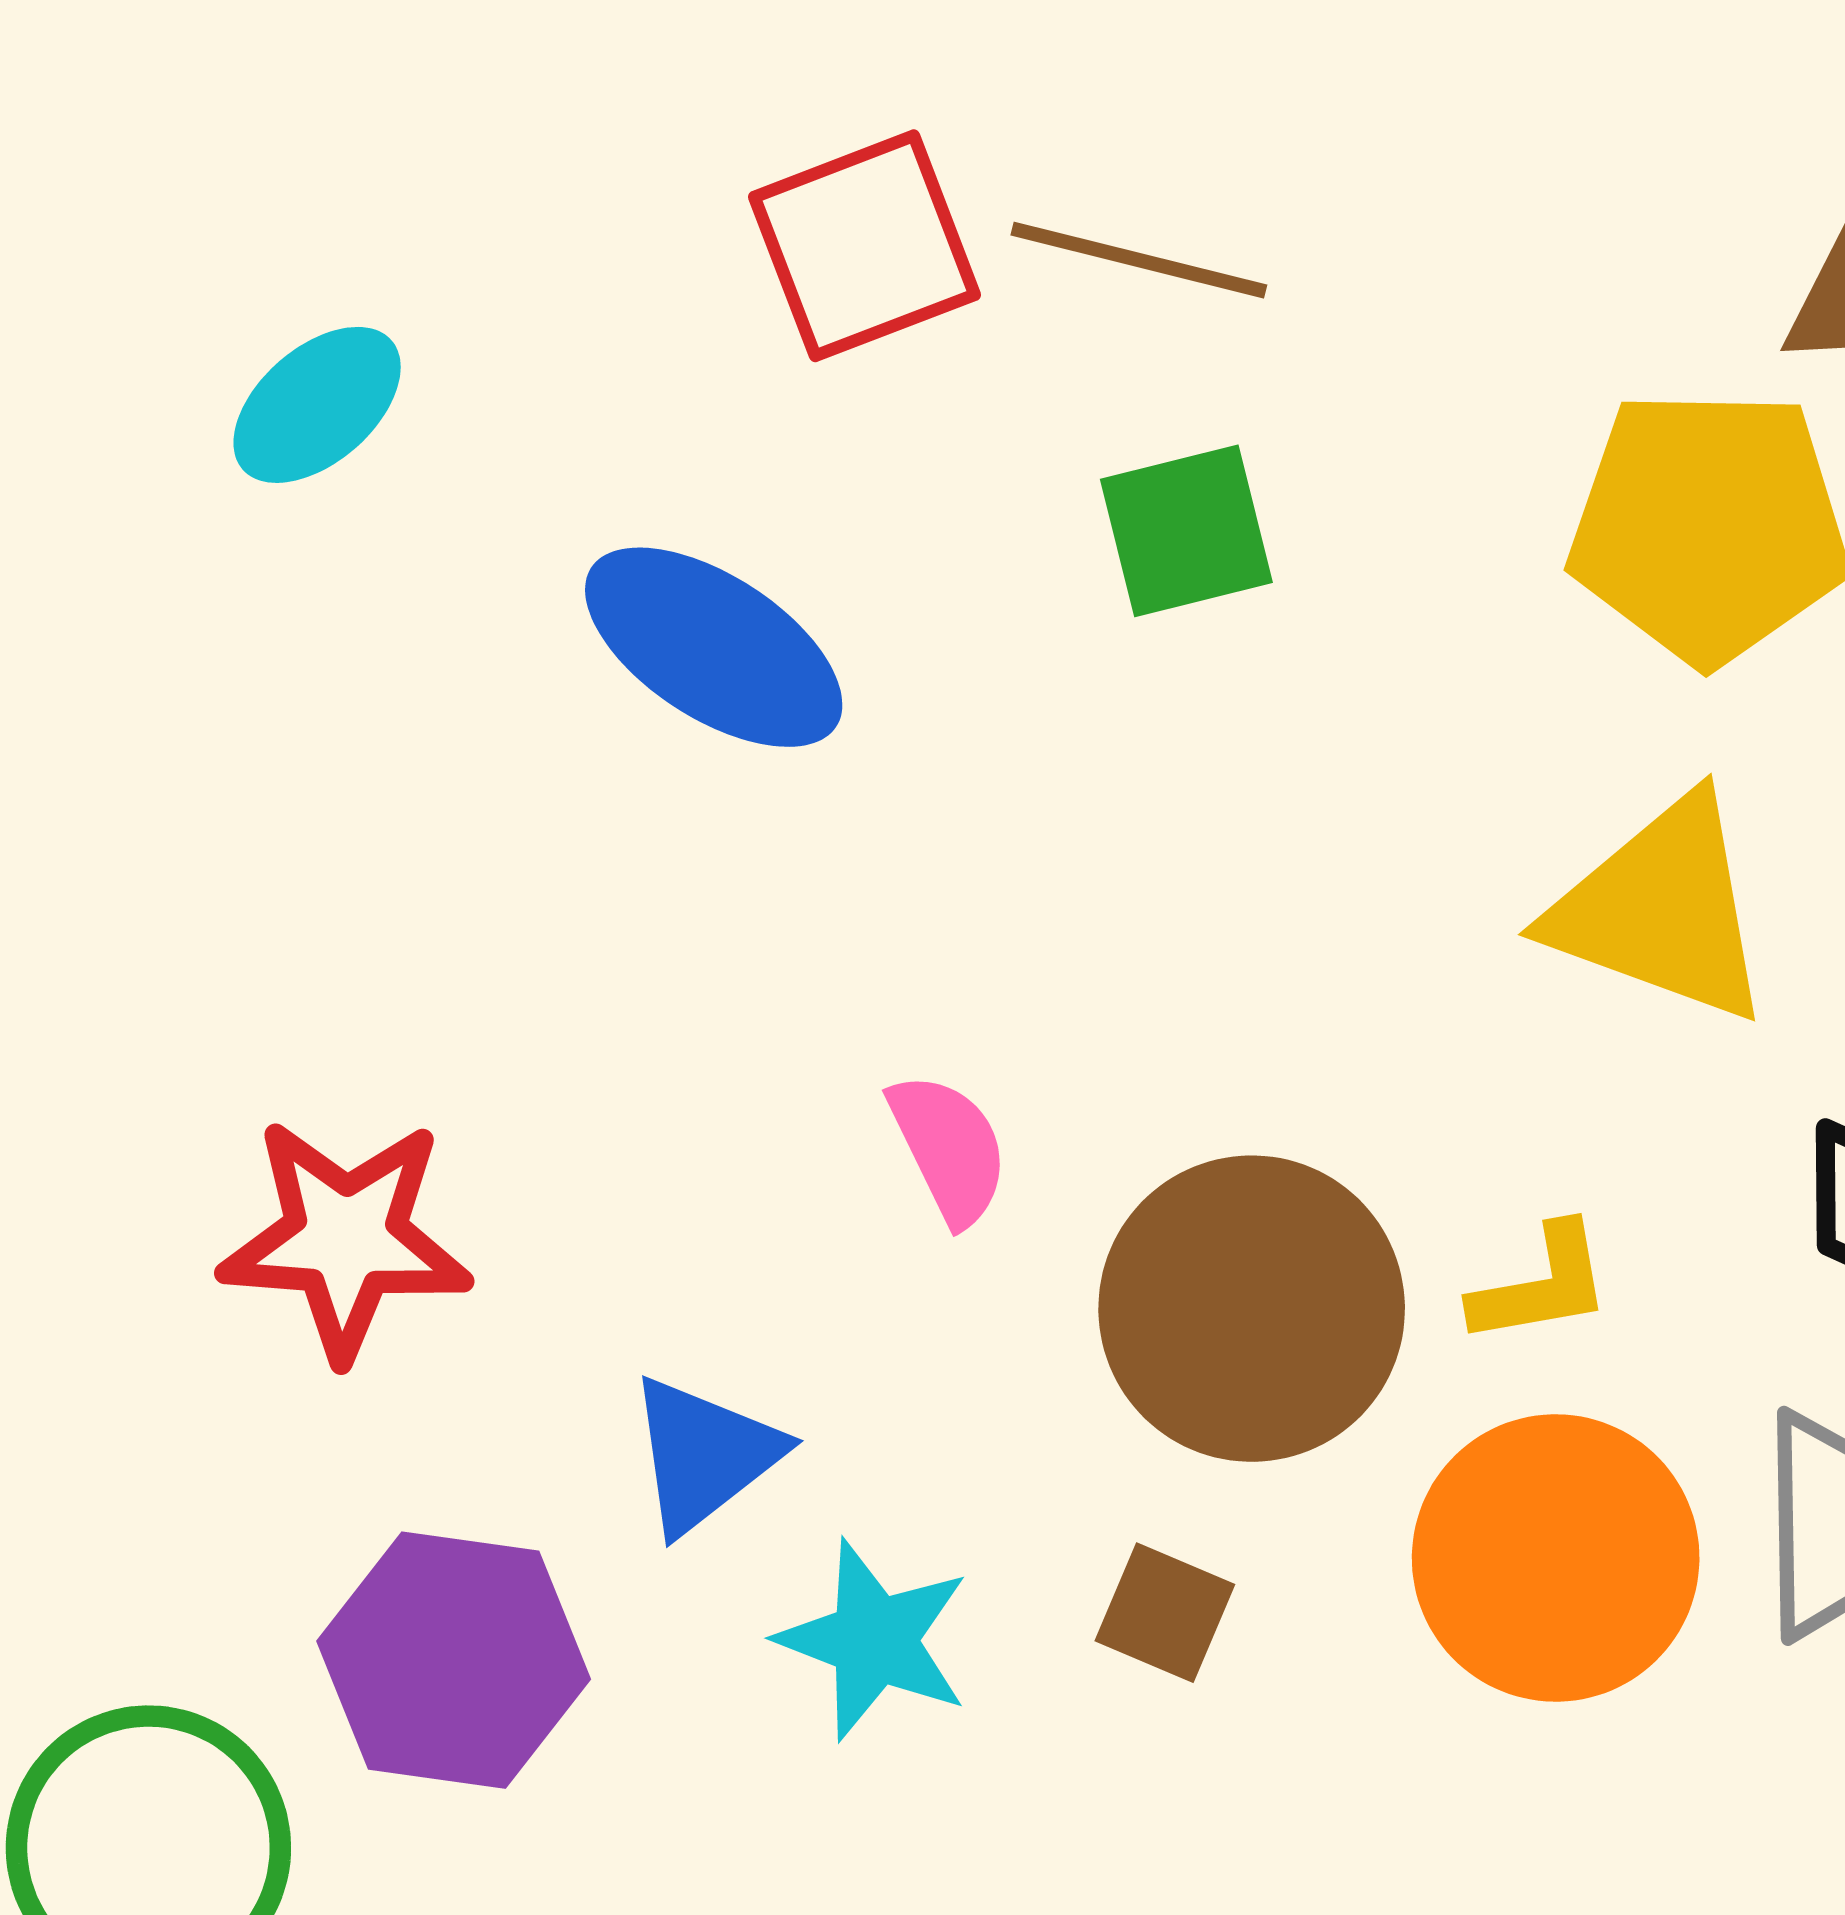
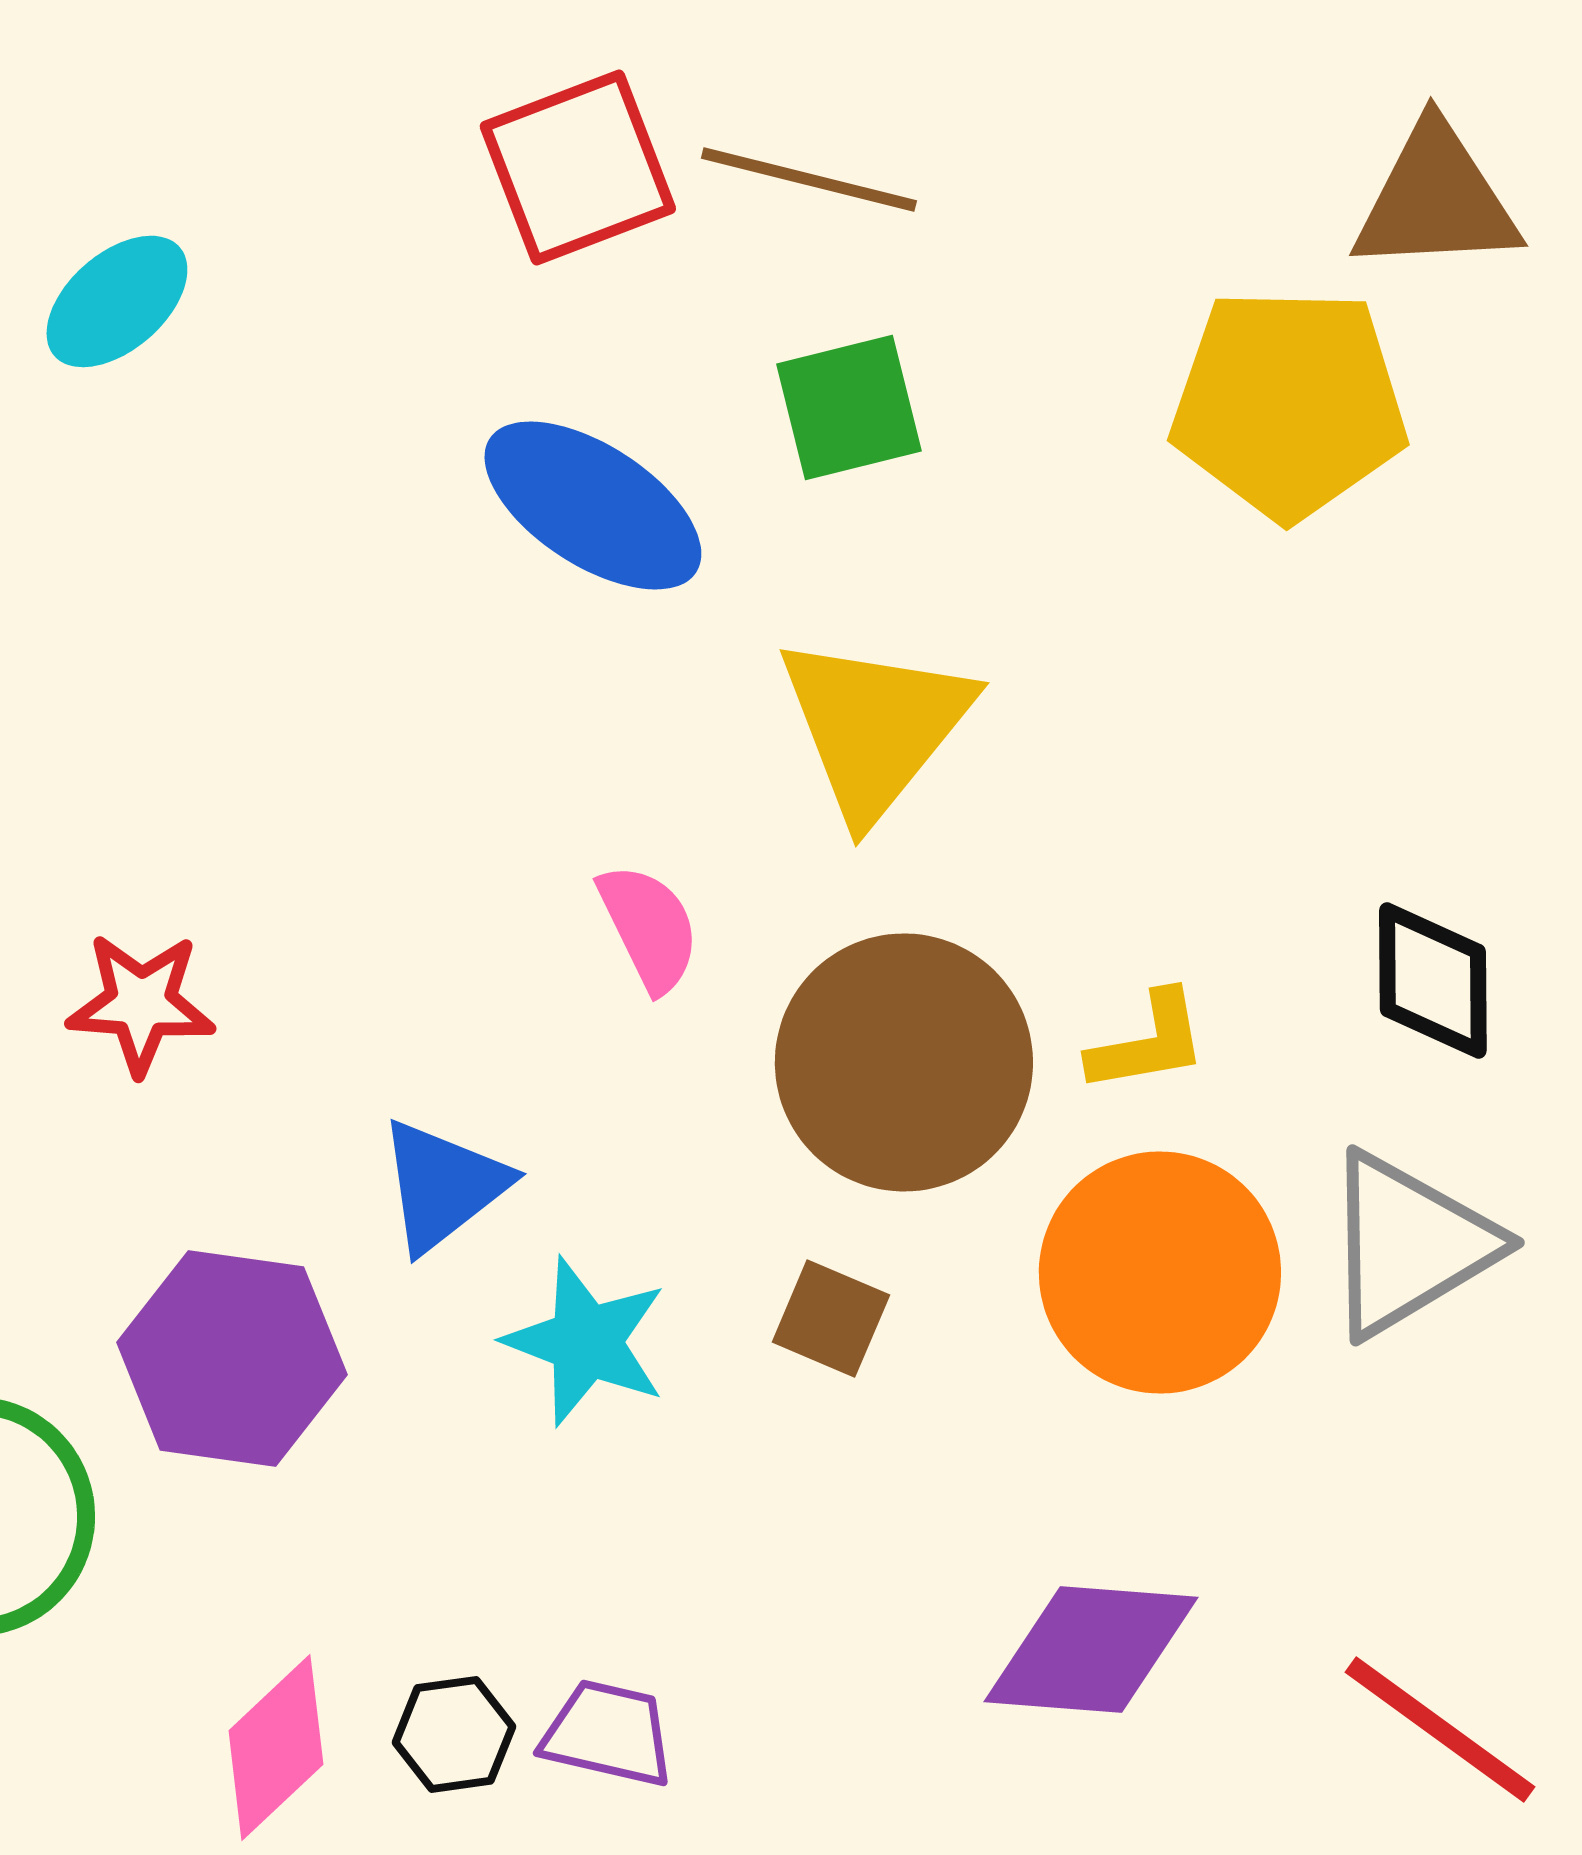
blue ellipse: (714, 647) -> (593, 505), moved
yellow triangle: (1661, 910) -> (875, 726), moved, turned 49
red star: (346, 1239) -> (141, 1003), size x0.7

